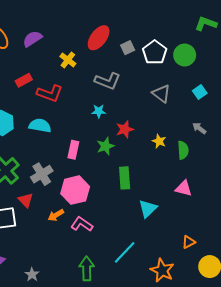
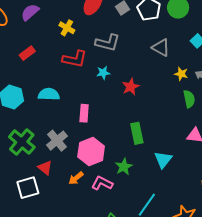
red L-shape: (50, 93) -> (75, 59), moved
yellow star: (159, 141) -> (181, 74), moved
green star: (105, 146) -> (124, 167), moved

